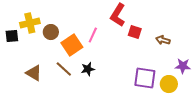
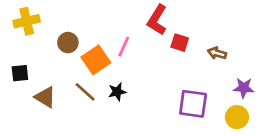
yellow cross: (30, 23) -> (27, 21), moved
black square: (12, 36) -> (20, 73), moved
yellow circle: (169, 84) -> (237, 117), moved

